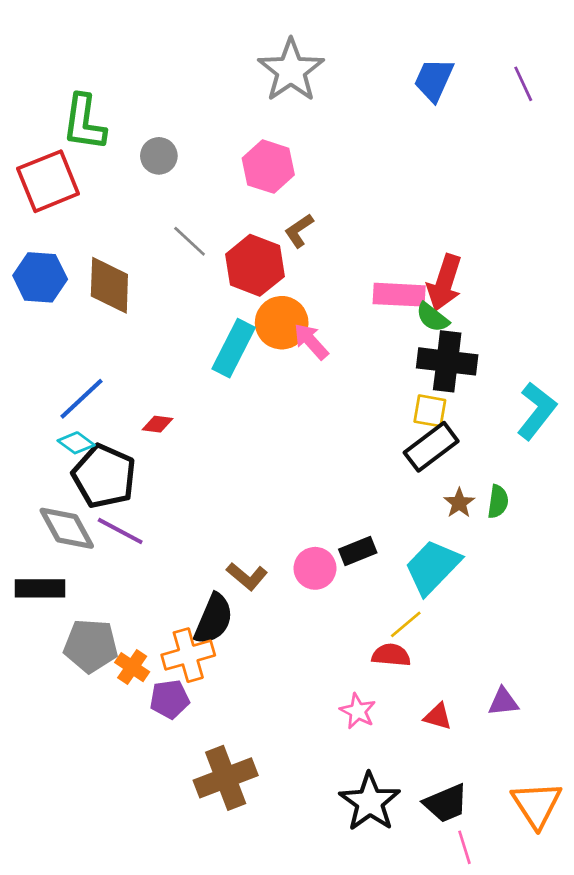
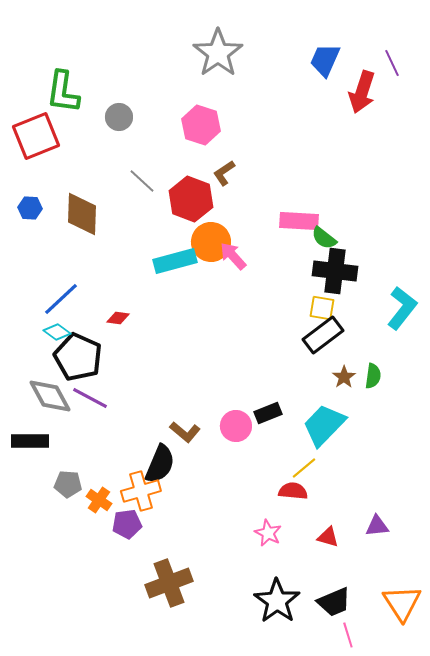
blue hexagon: (40, 277) -> (30, 208), size x0.6
red arrow: (444, 283) -> (362, 92), moved
cyan rectangle: (234, 348) -> (175, 261), turned 48
gray pentagon: (91, 646) -> (68, 484), size x0.7

